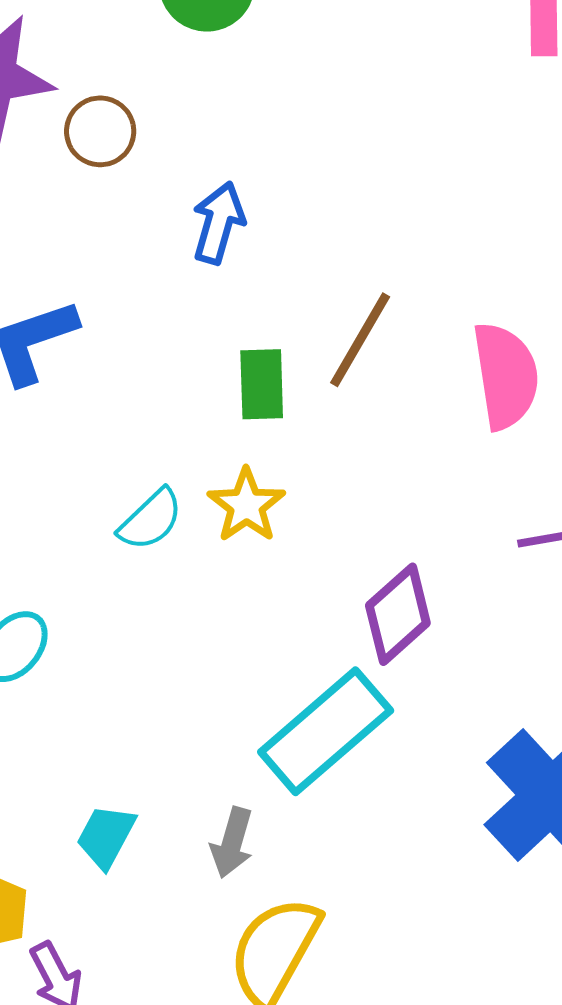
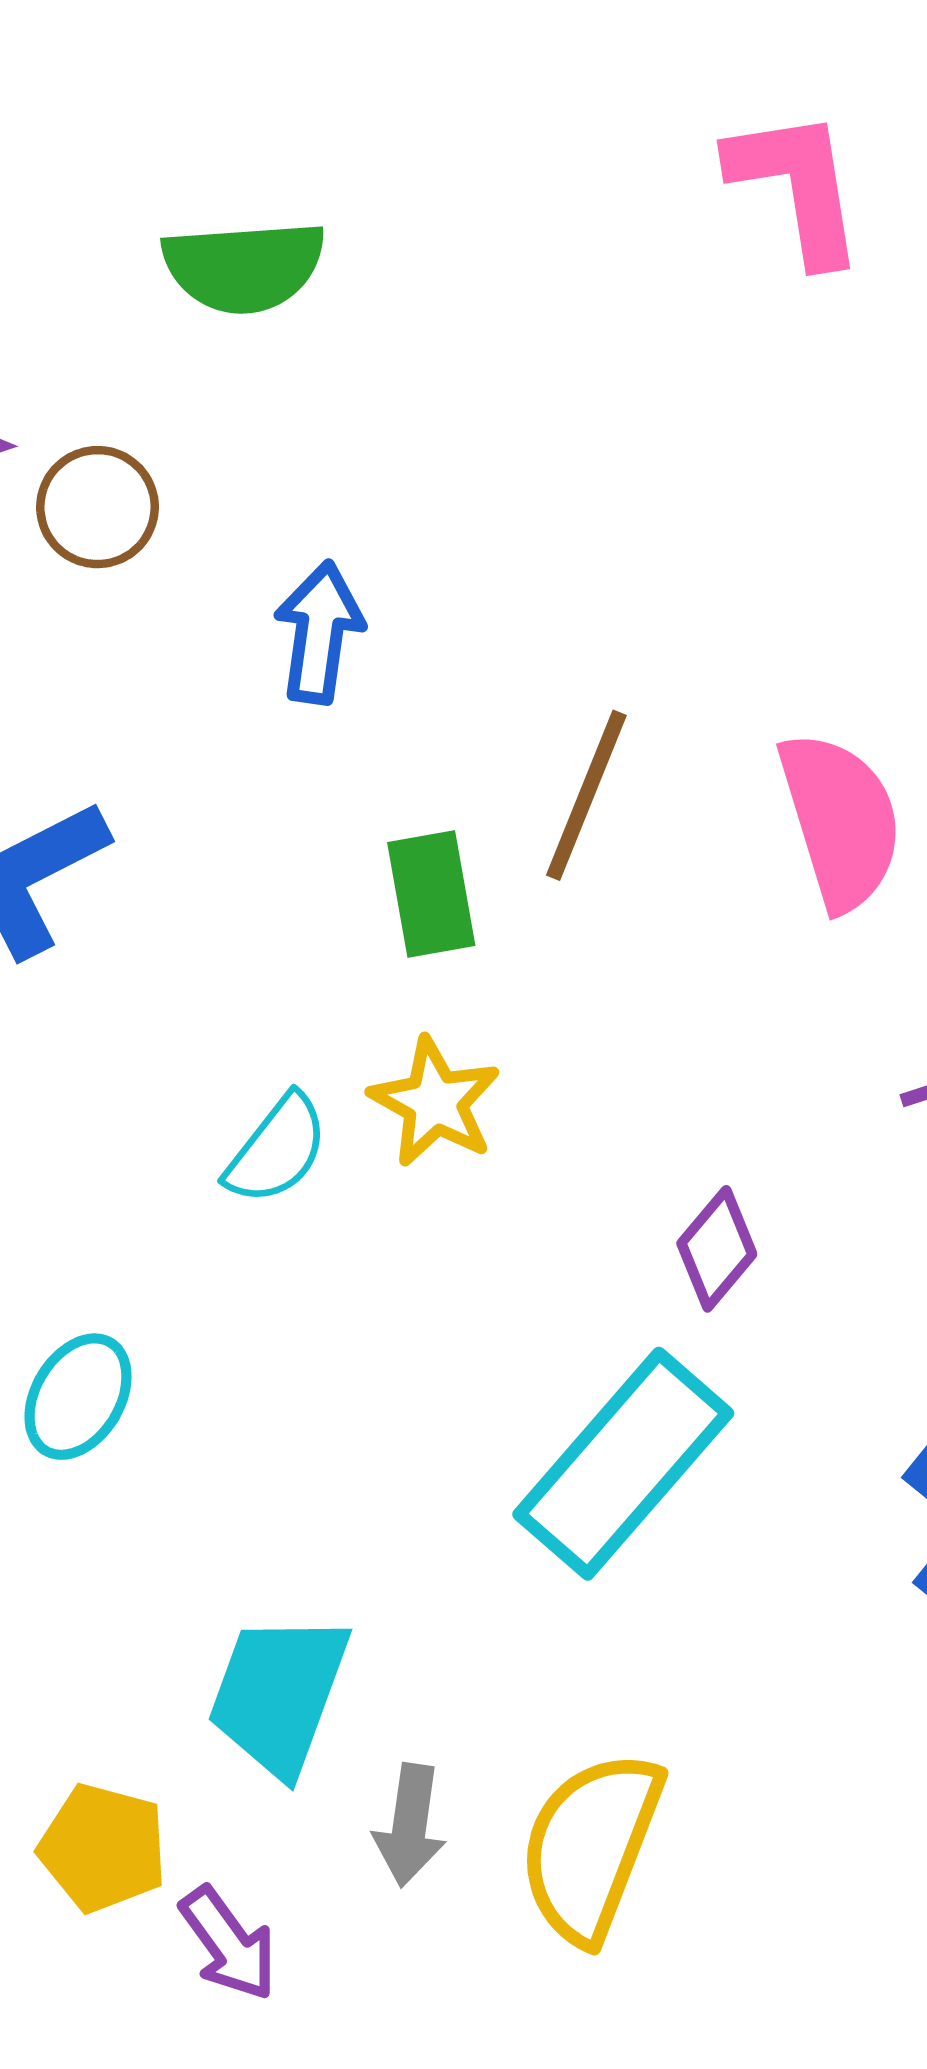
purple diamond: (398, 614) -> (717, 1249), size x0.7
cyan trapezoid: (106, 836) -> (279, 1694), size x1.5
gray arrow: (232, 843) -> (410, 1825), moved

